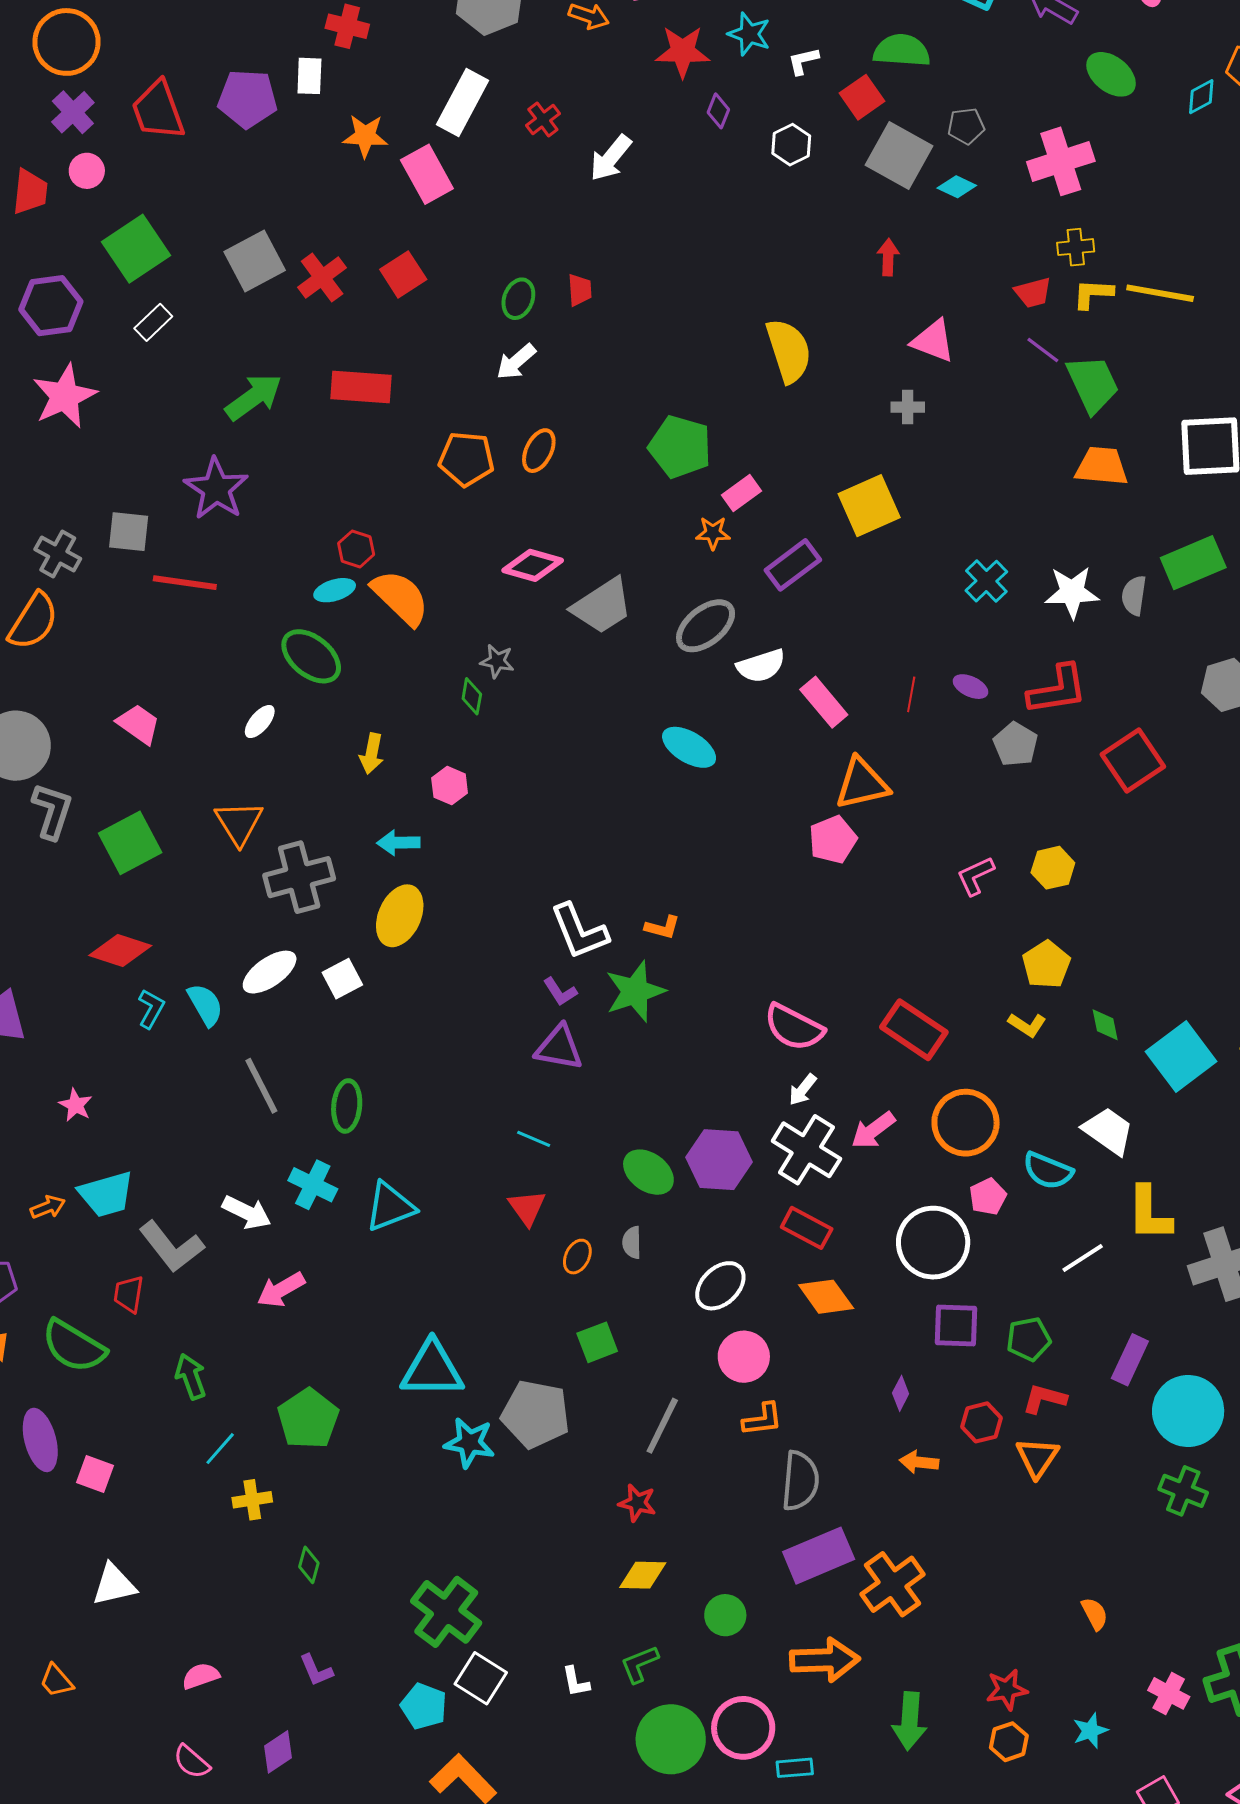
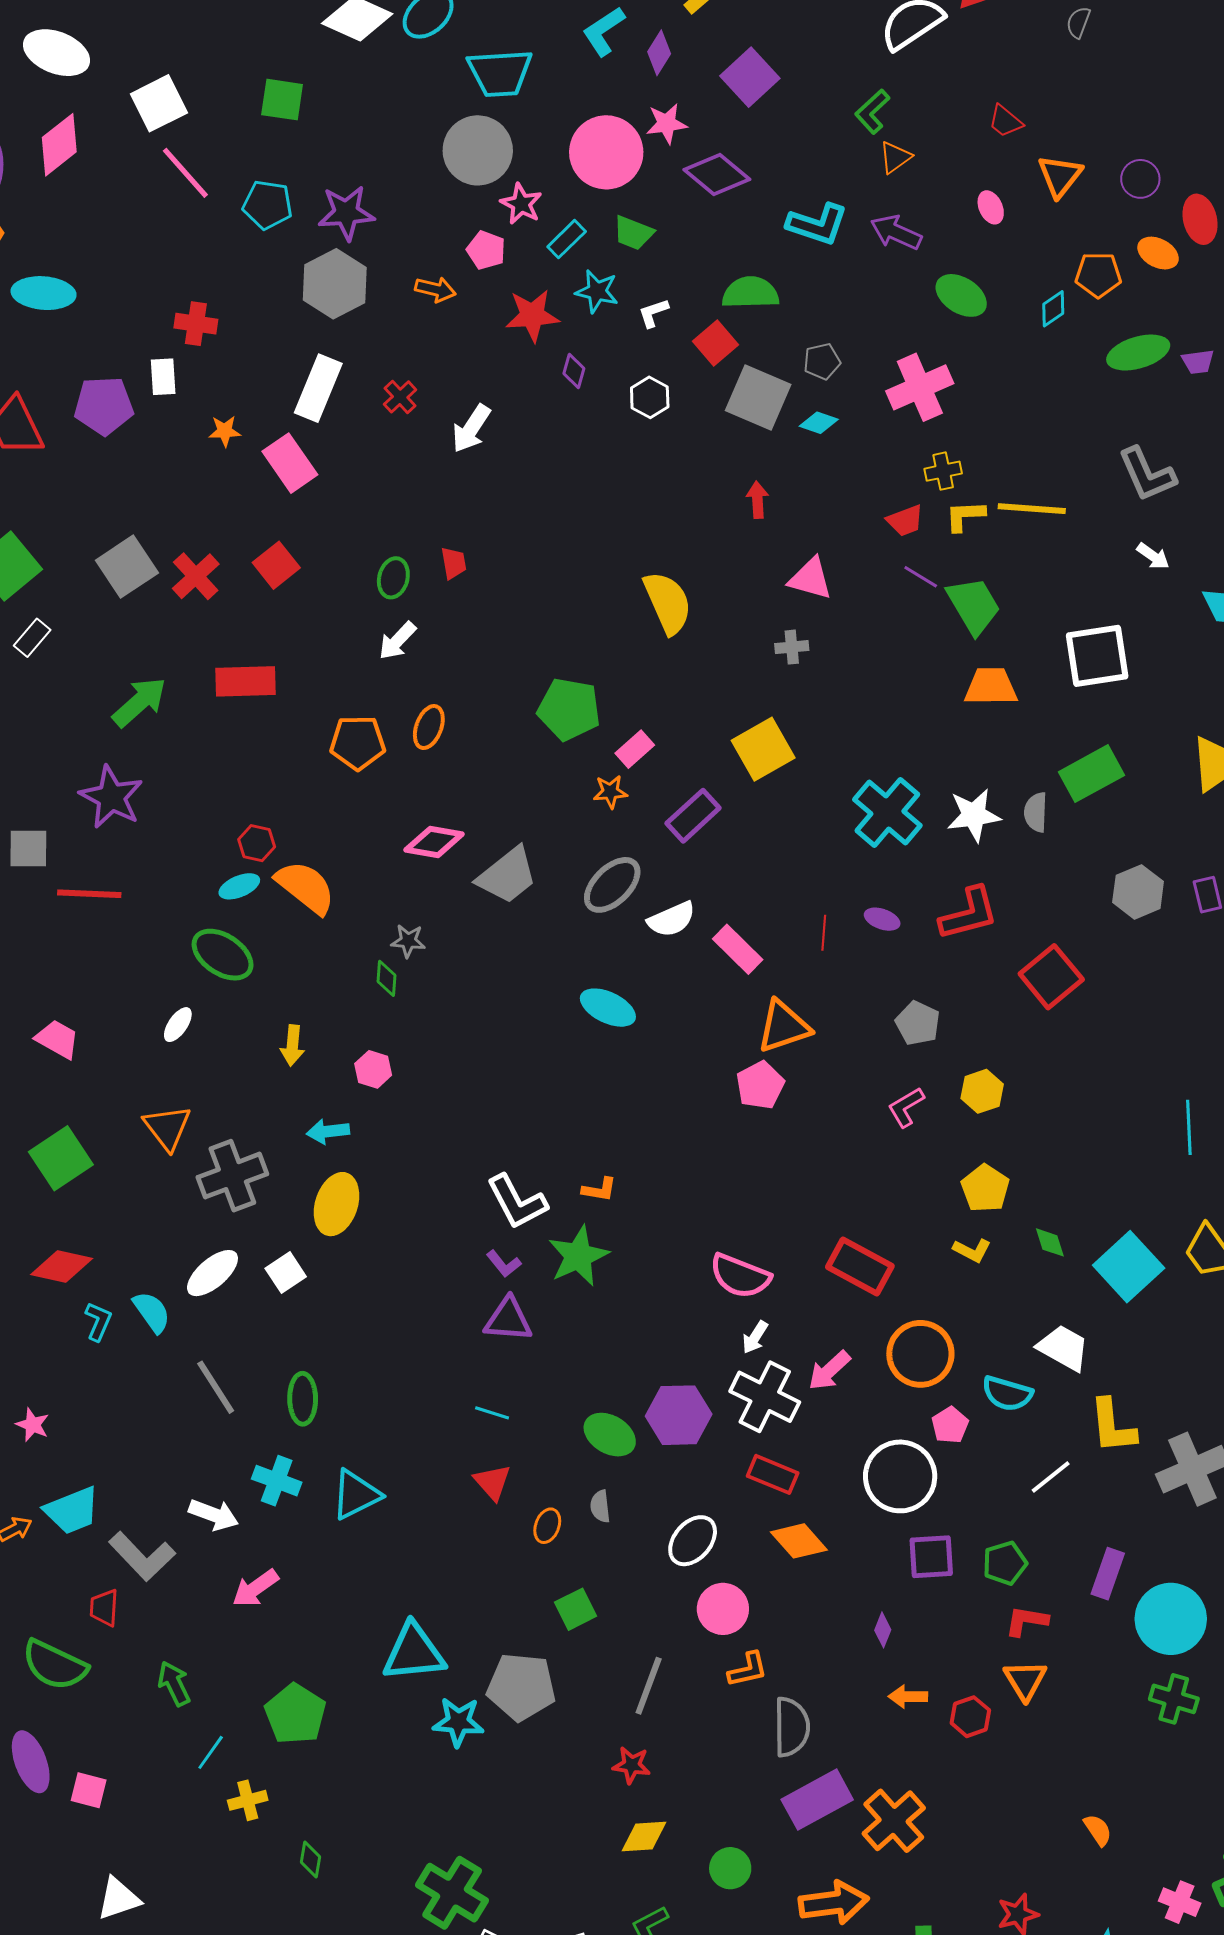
orange star: (365, 136) -> (225, 431), size x0.7
cyan cross: (986, 581) -> (887, 812), size x1.6
gray pentagon: (1015, 744) -> (918, 1023), moved
red hexagon: (982, 1422) -> (970, 1717), moved

